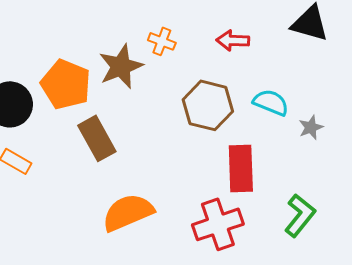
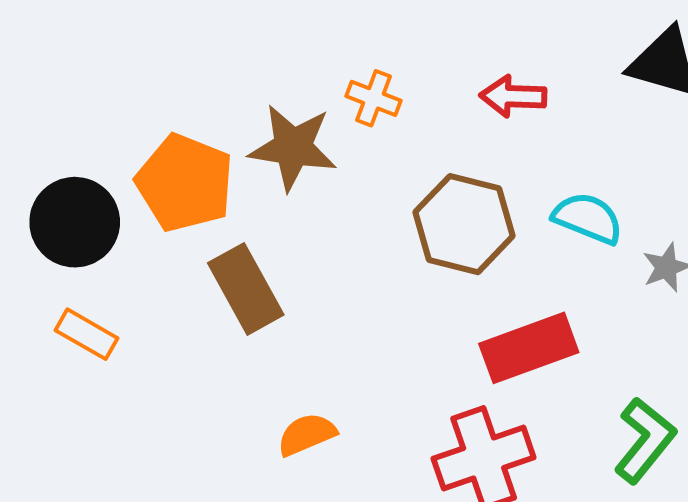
brown star: (121, 66) -> (293, 147), turned 30
red rectangle: (241, 168) -> (529, 348), turned 72
orange semicircle: (128, 212) -> (307, 434), size x0.6

